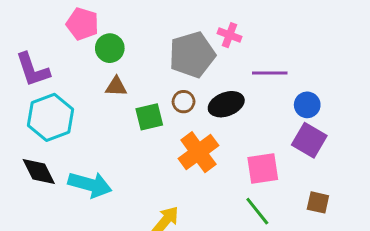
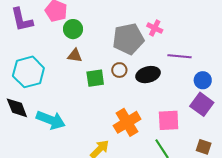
purple L-shape: (33, 70) -> (22, 20), moved
orange cross: (198, 152) -> (127, 122), moved

